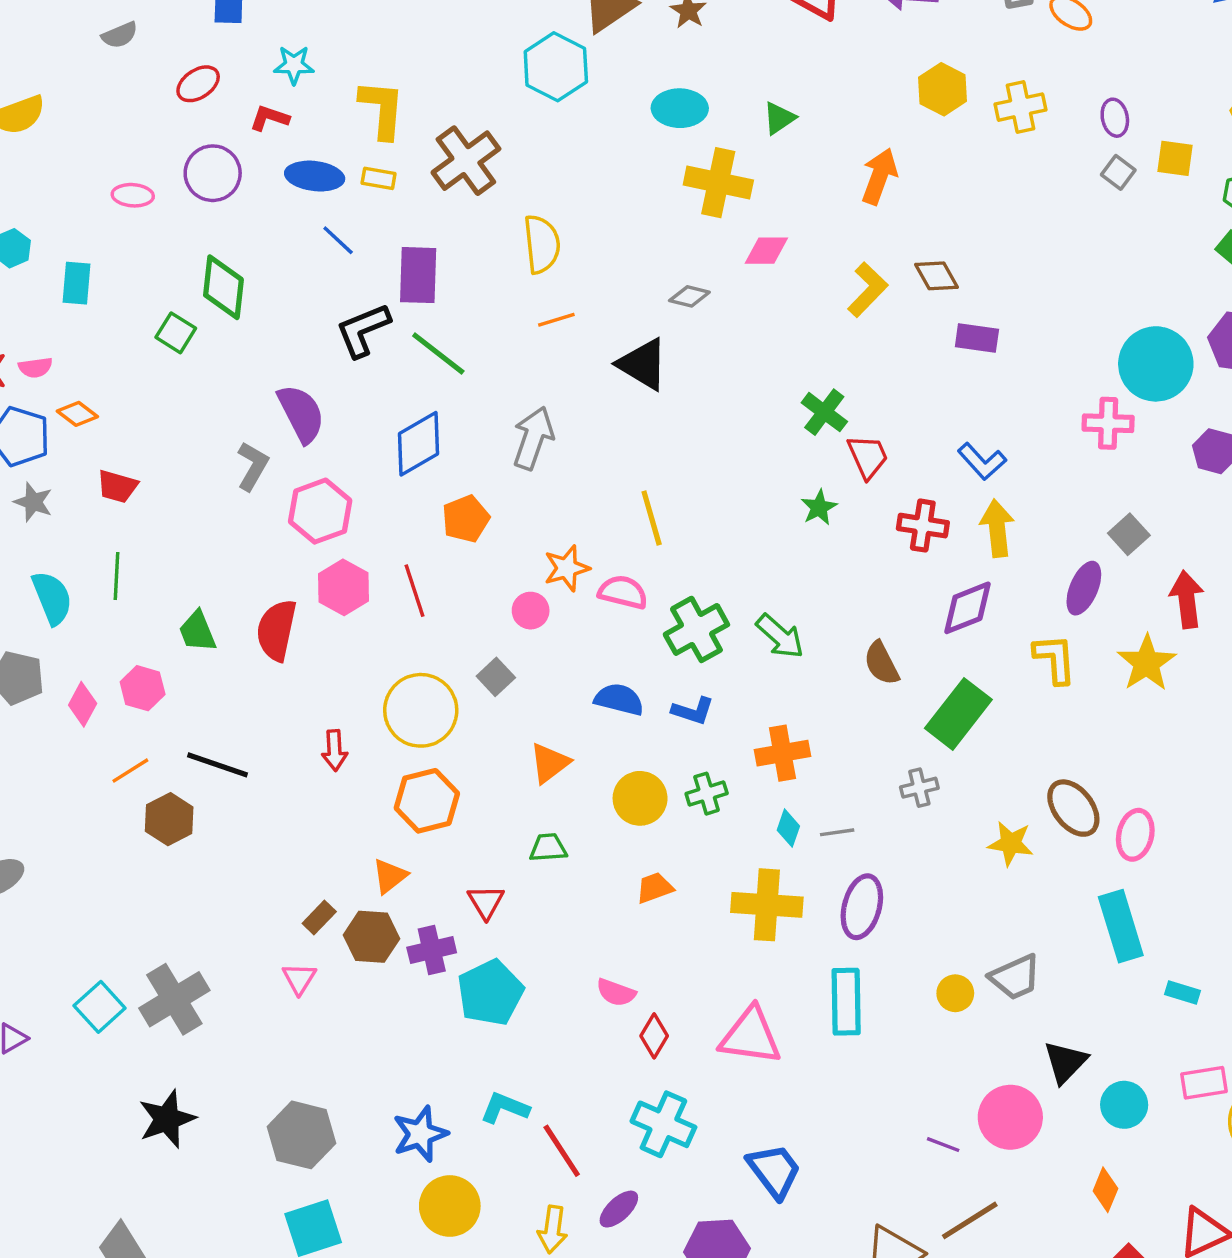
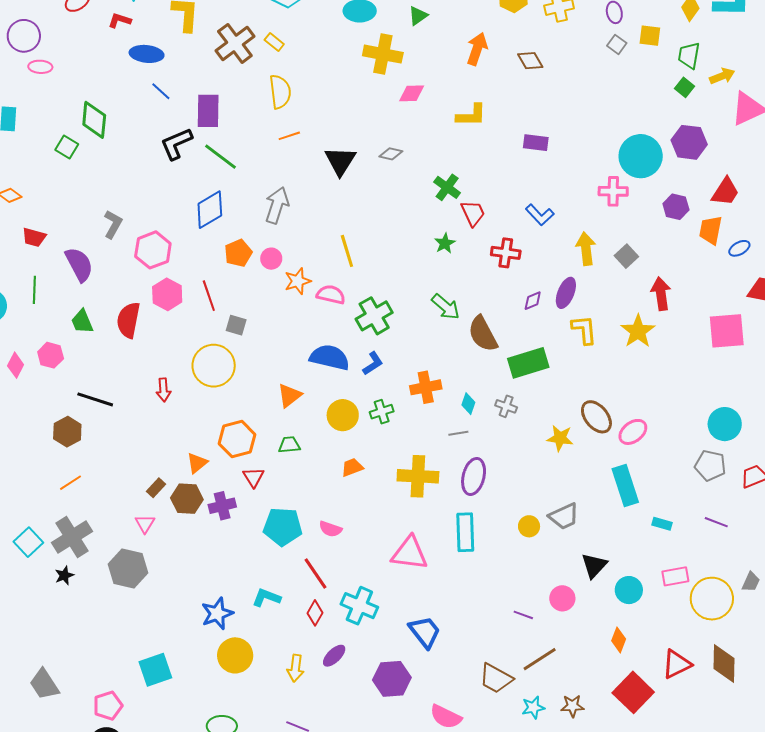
purple circle: (213, 173) -> (24, 36), moved
yellow rectangle: (379, 178) -> (274, 42), moved, turned 30
brown diamond: (937, 276) -> (530, 61), moved
yellow L-shape: (868, 290) -> (471, 115), turned 48
gray diamond: (689, 296) -> (391, 154), moved
black triangle: (643, 364) -> (340, 161), turned 32
purple semicircle: (301, 414) -> (79, 264), moved
yellow arrow: (997, 528) -> (586, 249), moved
purple ellipse: (1084, 588) -> (566, 293), moved
purple diamond: (968, 608) -> (533, 301), size x0.6
pink circle: (531, 611) -> (271, 259), moved
green arrow: (780, 636) -> (446, 307), moved
brown semicircle: (881, 663) -> (483, 334), size x1.4
gray square: (496, 677) -> (236, 325), moved, turned -30
blue semicircle: (619, 699) -> (330, 357), size x1.4
blue L-shape: (693, 711) -> (373, 363), turned -50
green rectangle: (958, 714) -> (528, 363), turned 36
orange line: (130, 771) -> (70, 483), moved
gray cross: (919, 788) -> (506, 406), turned 35
orange hexagon: (427, 801) -> (237, 439), moved
cyan diamond: (788, 828) -> (468, 404), moved
pink ellipse: (1135, 835) -> (633, 432), turned 40
cyan pentagon: (490, 993) -> (283, 527), moved, turned 30
red diamond: (654, 1036) -> (315, 613), moved
pink circle: (1010, 1117) -> (562, 598), size x0.7
black star: (167, 1119) -> (64, 575), moved, size x0.6
gray hexagon: (301, 1135) -> (128, 569), moved
red line: (562, 1151) -> (316, 573), moved

